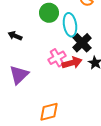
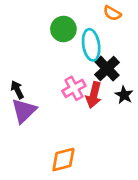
black arrow: (15, 36) -> (17, 90), moved, turned 40
red arrow: (72, 63) -> (94, 95), turned 120

